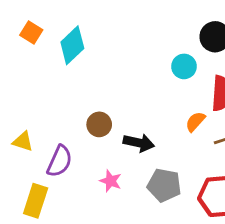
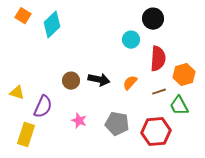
orange semicircle: (195, 122) -> (130, 83), moved
black arrow: (139, 143) -> (99, 80), moved

